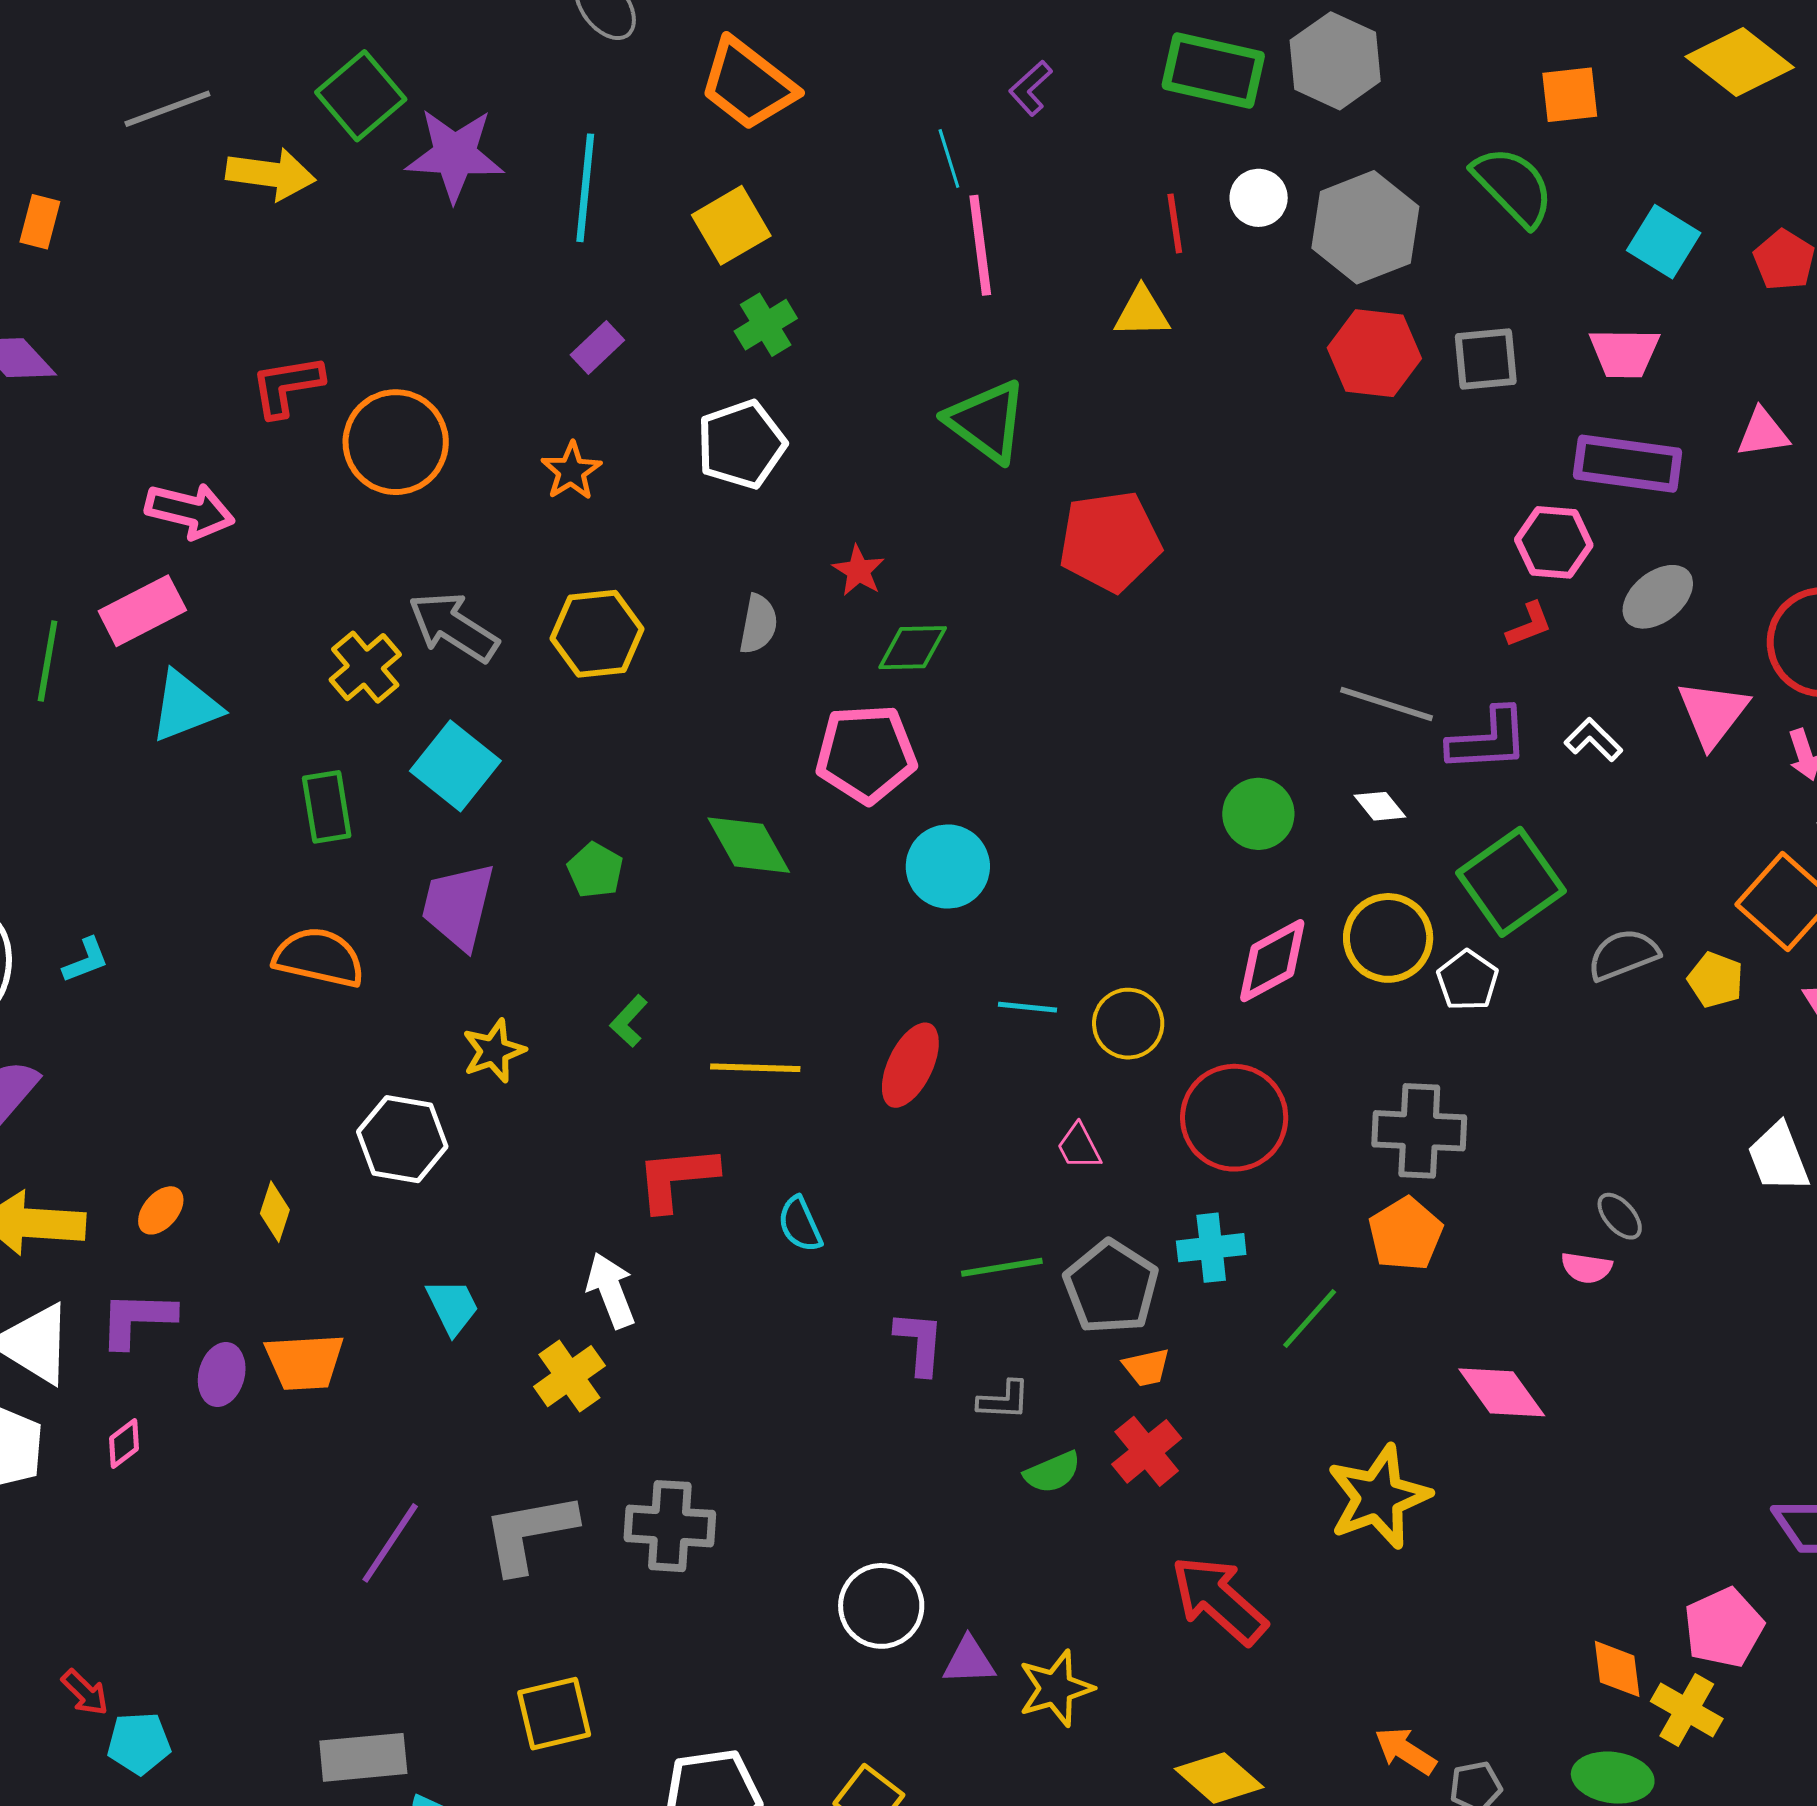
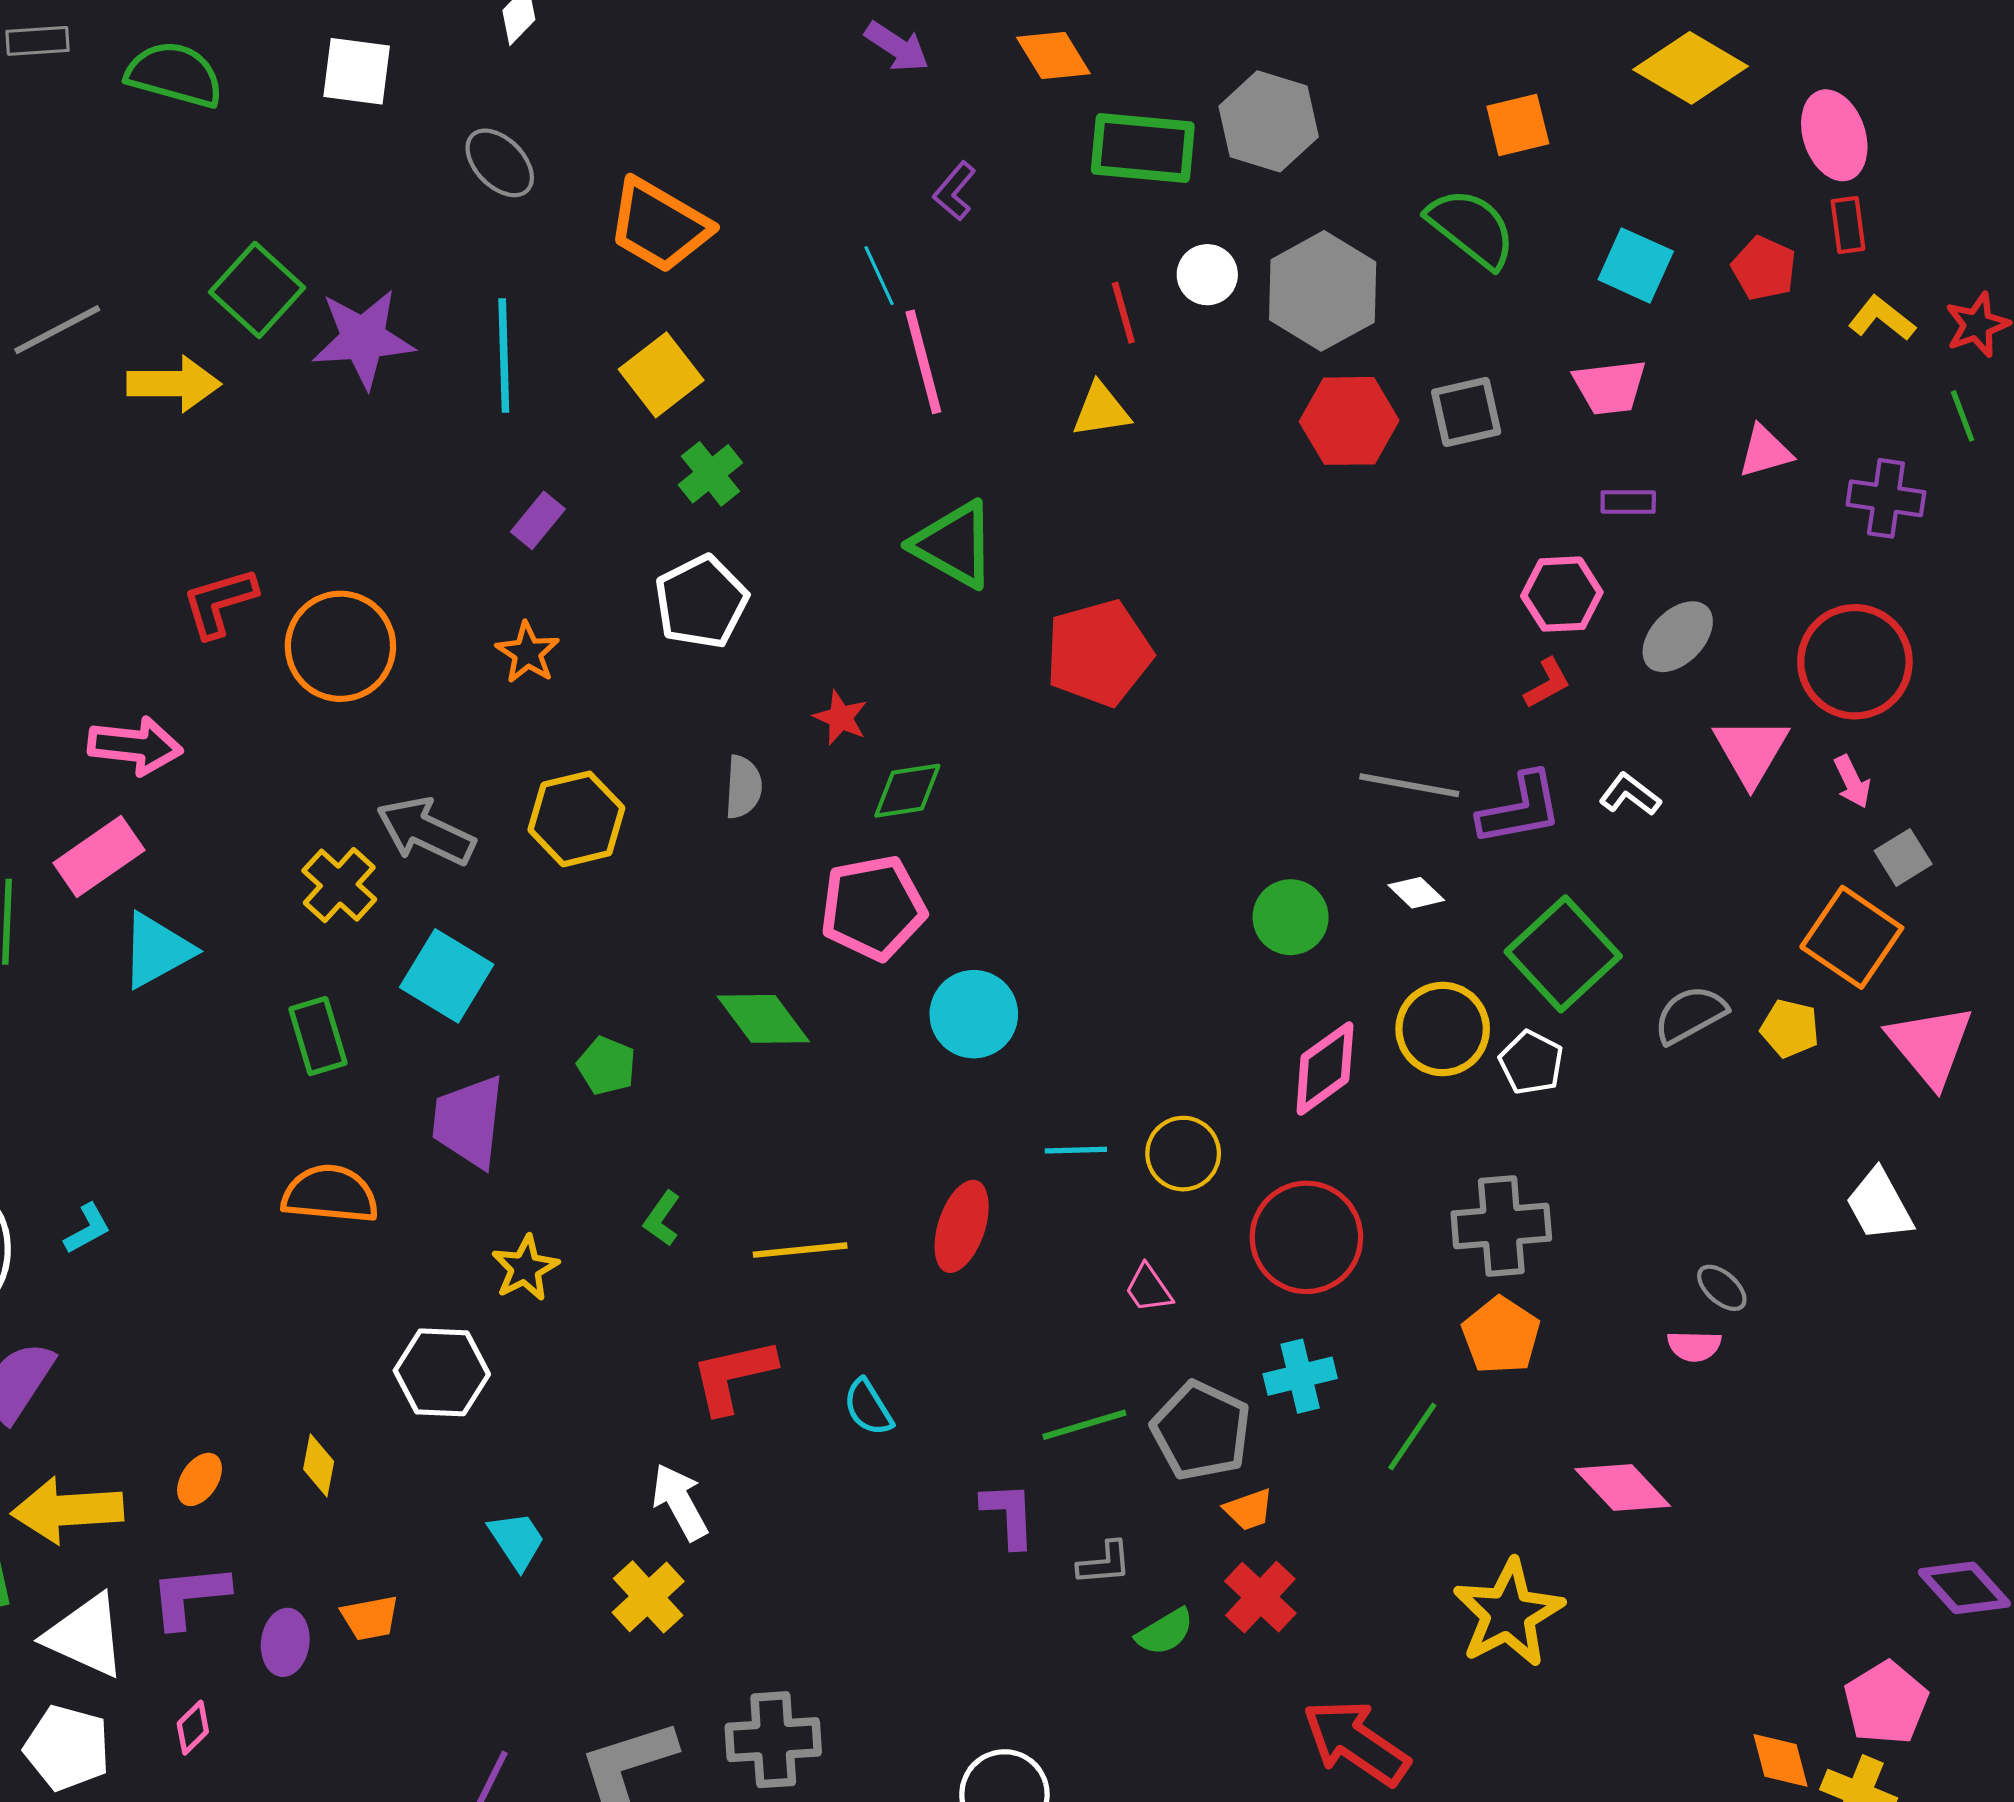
purple rectangle: (1628, 464) -> (1628, 502), size x0.5
orange trapezoid: (304, 1362) -> (370, 1618), size x0.7

